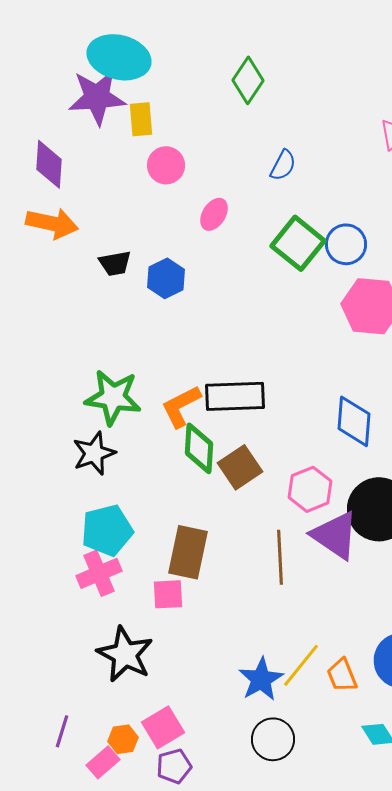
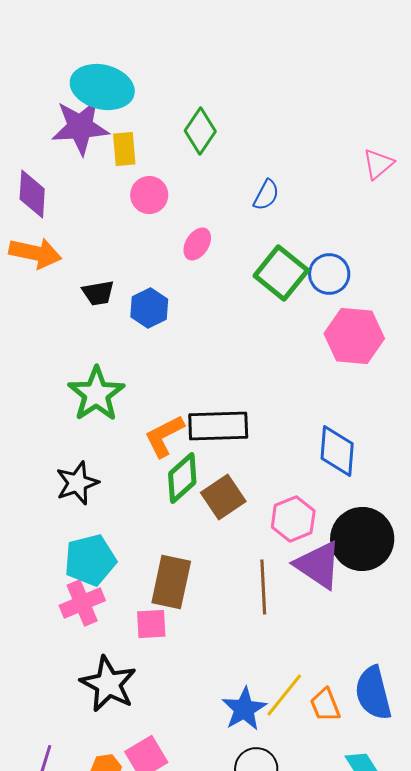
green diamond: (248, 80) -> (200, 131), moved
green star: (113, 397) -> (96, 394), moved, turned 30
green diamond: (199, 448) -> (182, 478), turned 45

